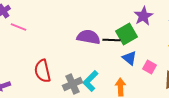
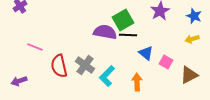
pink line: (18, 27) -> (35, 47), moved
green square: (126, 34) -> (123, 20), moved
gray cross: (72, 84) -> (85, 65), moved, turned -30

